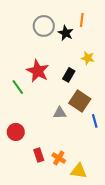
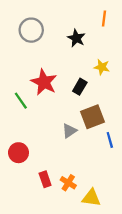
orange line: (82, 20) -> (104, 19), moved
gray circle: (44, 26) -> (31, 30), moved
brown square: (80, 101) -> (93, 117), turned 35
gray triangle: (60, 113) -> (69, 131), turned -32

